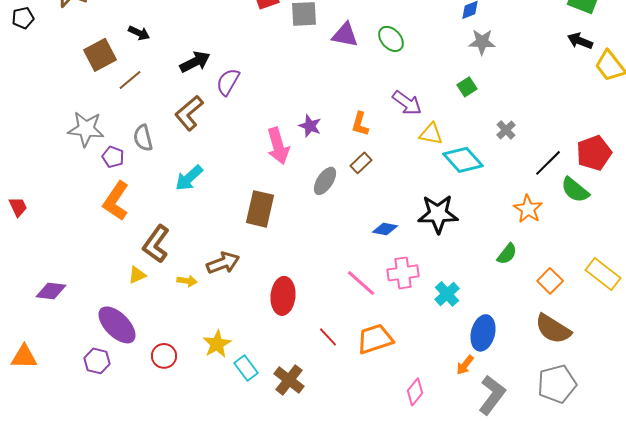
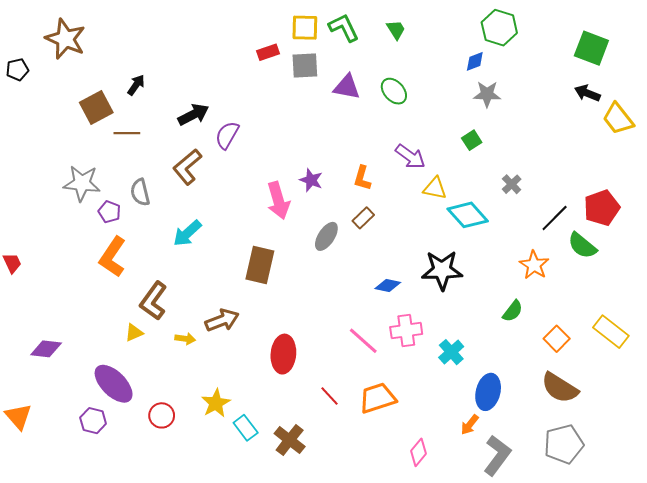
black arrow: (139, 33) -> (136, 85), turned -80
brown line: (130, 80) -> (127, 133), turned 40
orange triangle: (24, 357) -> (18, 416), turned 48

